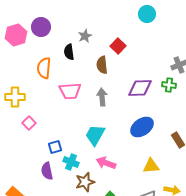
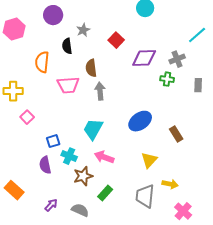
purple circle: (41, 27) -> (53, 15), moved
brown semicircle: (102, 65) -> (91, 68), moved
purple diamond: (140, 88) -> (144, 58), moved
yellow triangle: (151, 166) -> (149, 160), turned -42

